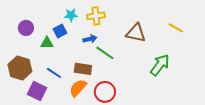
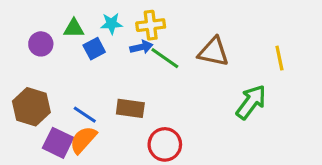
yellow line: (176, 28) -> (279, 58), moved, turned 49
blue arrow: (90, 39) -> (141, 47), moved
green triangle: (47, 43) -> (74, 28), moved
green line: (105, 53) -> (165, 58), moved
orange semicircle: (78, 88) -> (83, 140), moved

